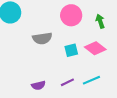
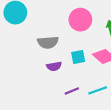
purple semicircle: (38, 85) -> (54, 66), moved

